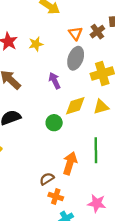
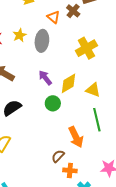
gray ellipse: (76, 58) -> (42, 41), moved
purple arrow: (55, 81) -> (45, 78), moved
yellow triangle: (101, 107) -> (93, 90), moved, turned 49
orange arrow: (70, 163) -> (76, 137), turned 150

